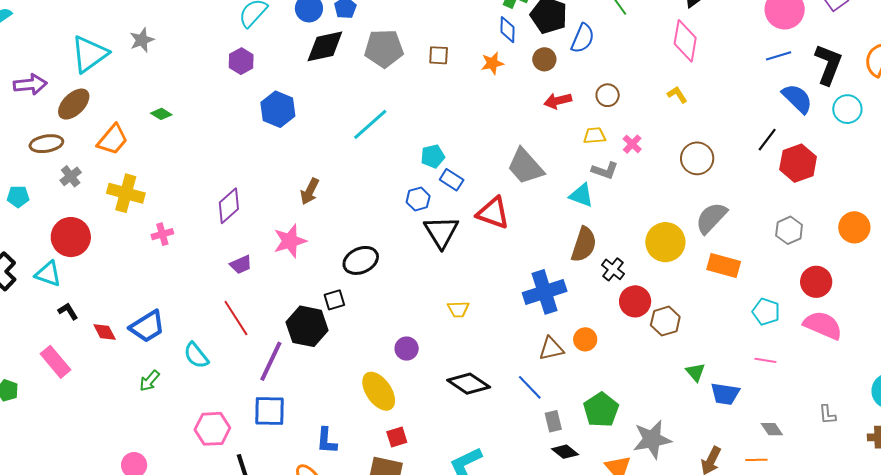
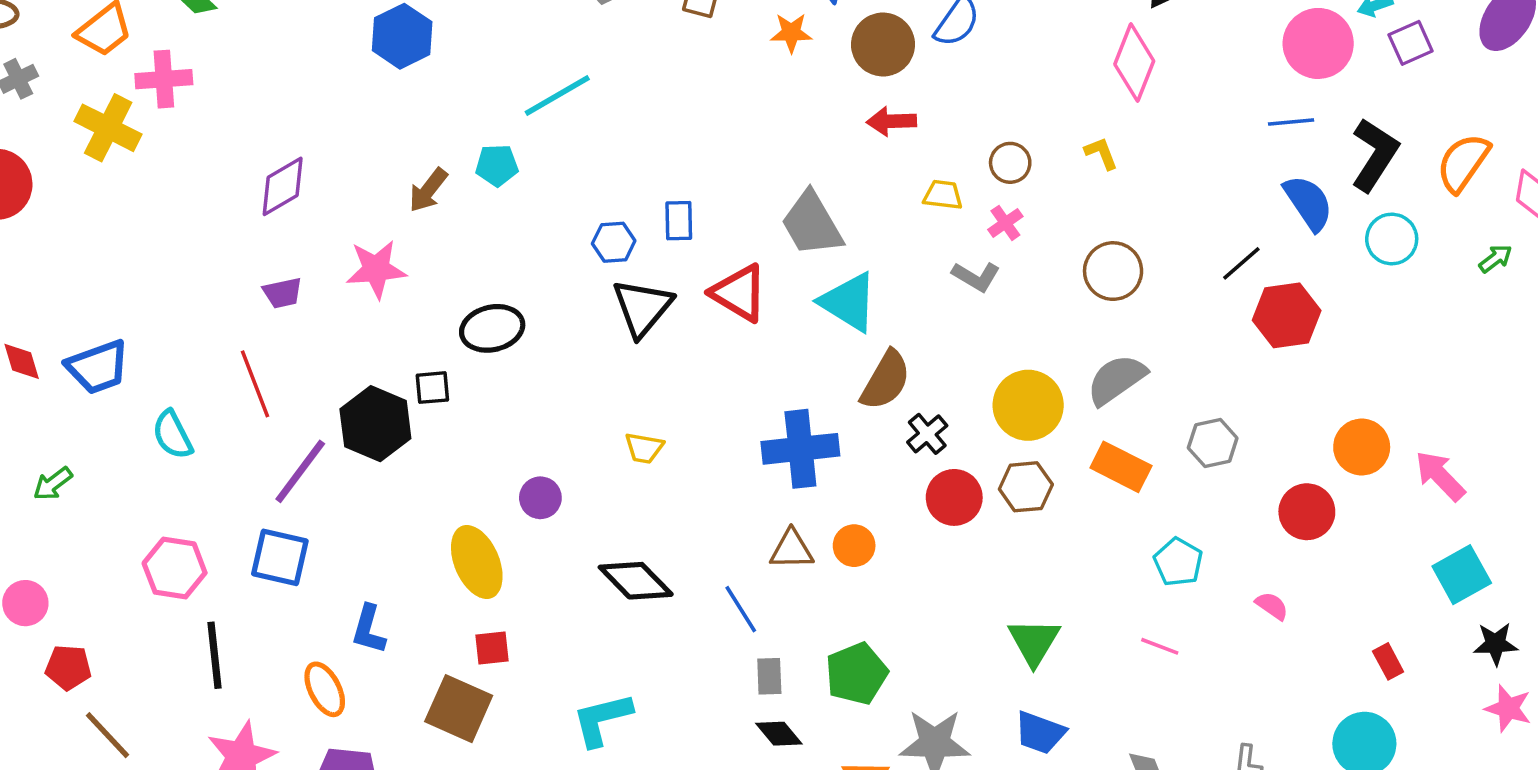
brown circle: (544, 59) -> (883, 45), size x1.5
brown circle: (608, 95) -> (1010, 163), moved
cyan pentagon: (433, 156) -> (497, 165), moved
gray L-shape: (605, 170) -> (976, 277), moved
blue rectangle: (452, 180) -> (679, 221), turned 45
cyan triangle: (581, 195) -> (849, 302), moved, size x1.4
gray hexagon: (789, 230) -> (1213, 443), moved
pink cross: (162, 234) -> (164, 79), moved, size x1.4
red circle: (816, 282) -> (1307, 512), moved
brown hexagon: (665, 321) -> (1026, 487), moved
pink semicircle: (823, 325) -> (1272, 606), size x0.5
green triangle: (695, 372) -> (1034, 642), size x1.5
green arrow: (149, 381) -> (53, 484), moved
blue trapezoid: (725, 394) -> (1040, 733), moved

